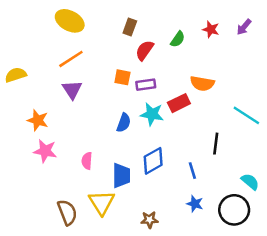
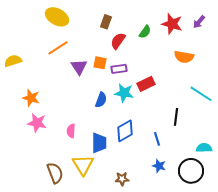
red star: (211, 29) -> (172, 24), size x1.5
orange semicircle: (202, 83) -> (184, 57), moved
purple triangle: (72, 90) -> (79, 67), moved
cyan semicircle: (250, 182) -> (204, 148), turned -42

